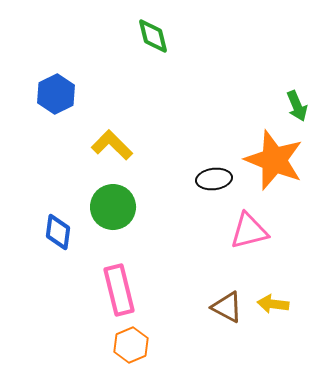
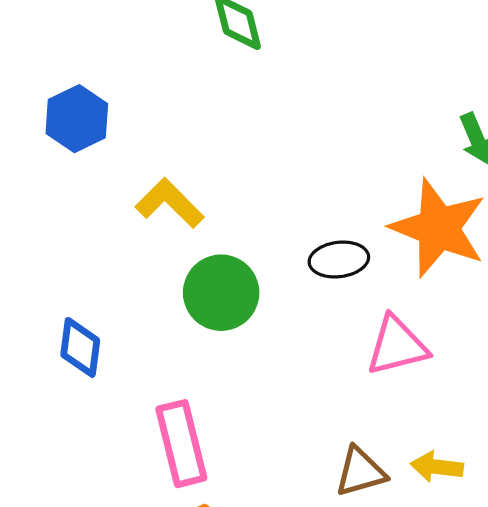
green circle: (113, 207) -> (221, 293), moved
brown triangle: (227, 307) -> (360, 472), turned -44

